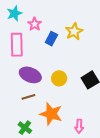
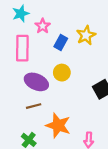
yellow circle: (59, 78) -> (62, 73), moved

